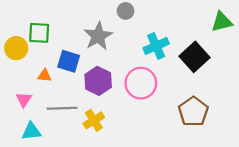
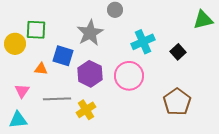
black square: (194, 57) -> (178, 52), size x0.6
cyan triangle: (31, 131) -> (18, 120), moved

